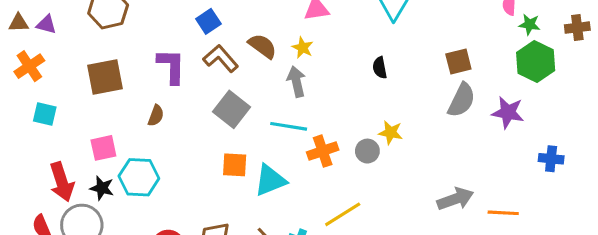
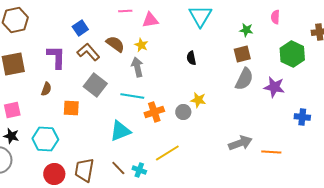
green star: (529, 24) -> (246, 30), moved
orange square: (235, 165) -> (71, 108), moved
cyan hexagon: (139, 177) -> (45, 139), moved

